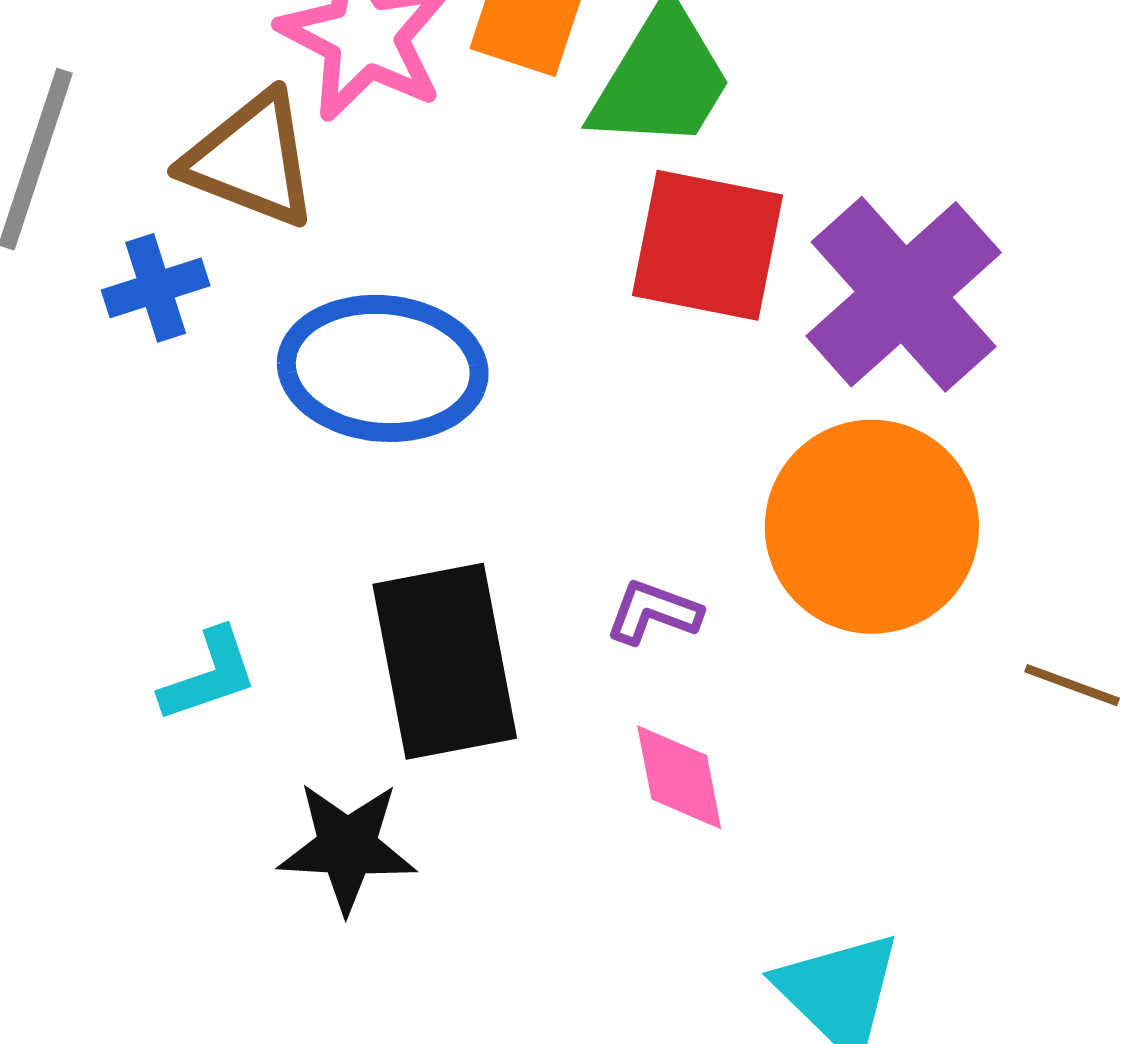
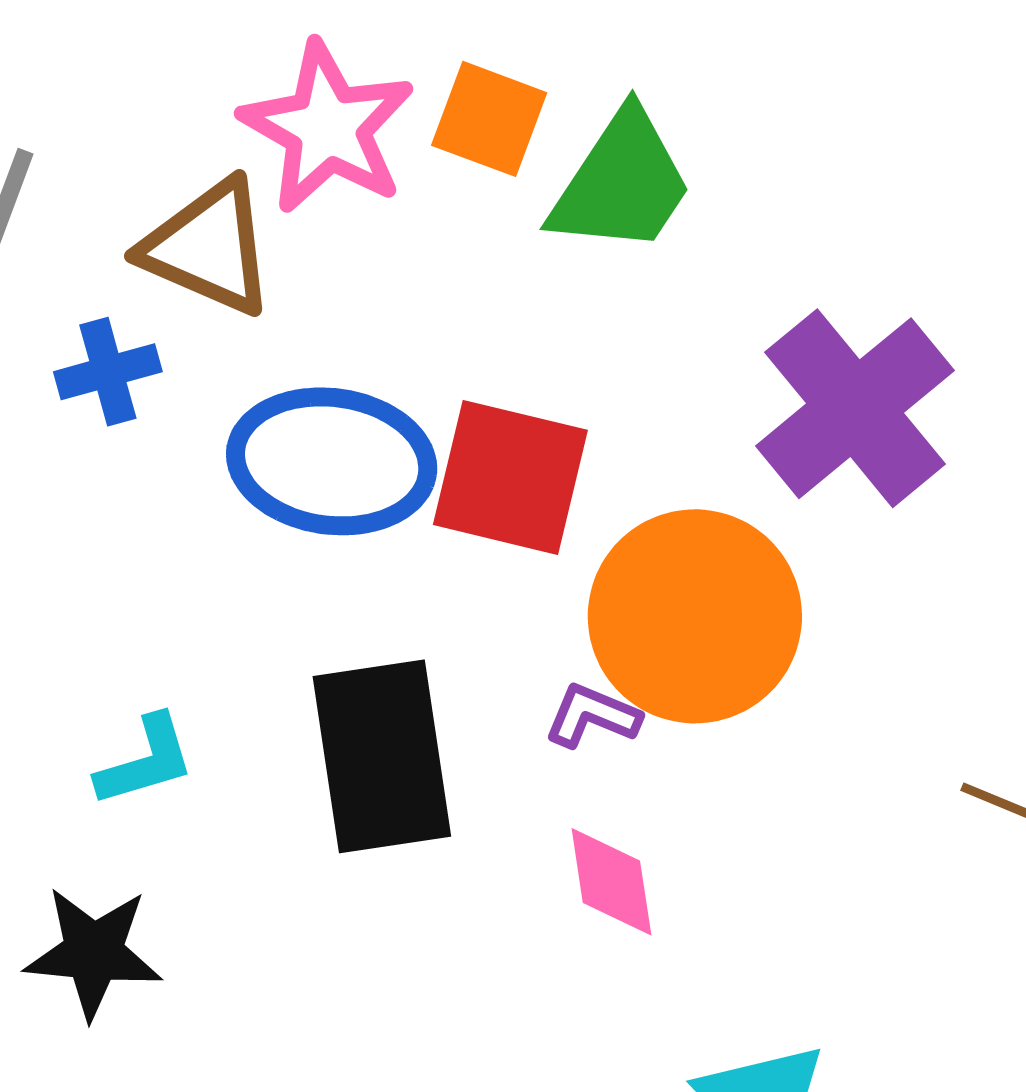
red square: (707, 245) -> (510, 477), moved
orange circle: (872, 527) -> (695, 616), moved
black star: (347, 847) -> (93, 953), moved

